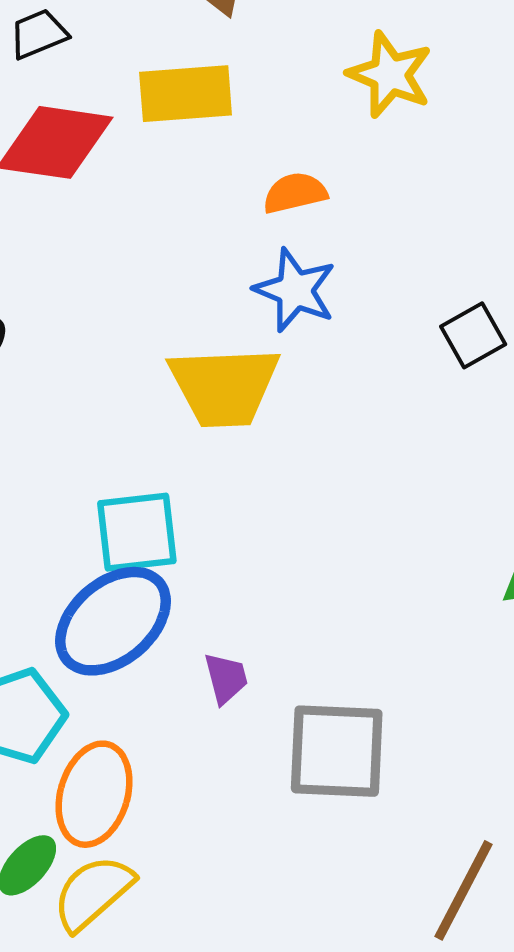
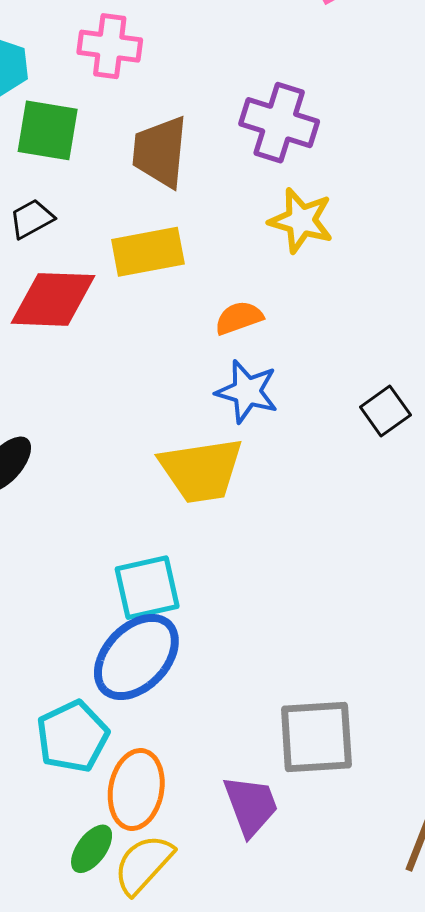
purple trapezoid: (226, 678) -> (251, 806), moved, size x1.6

